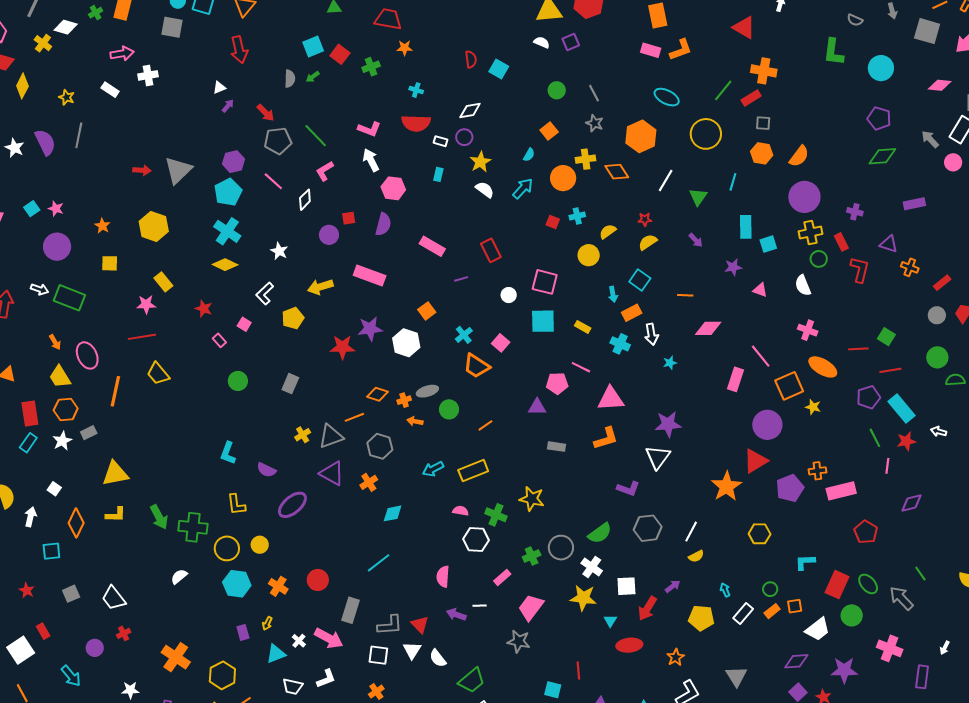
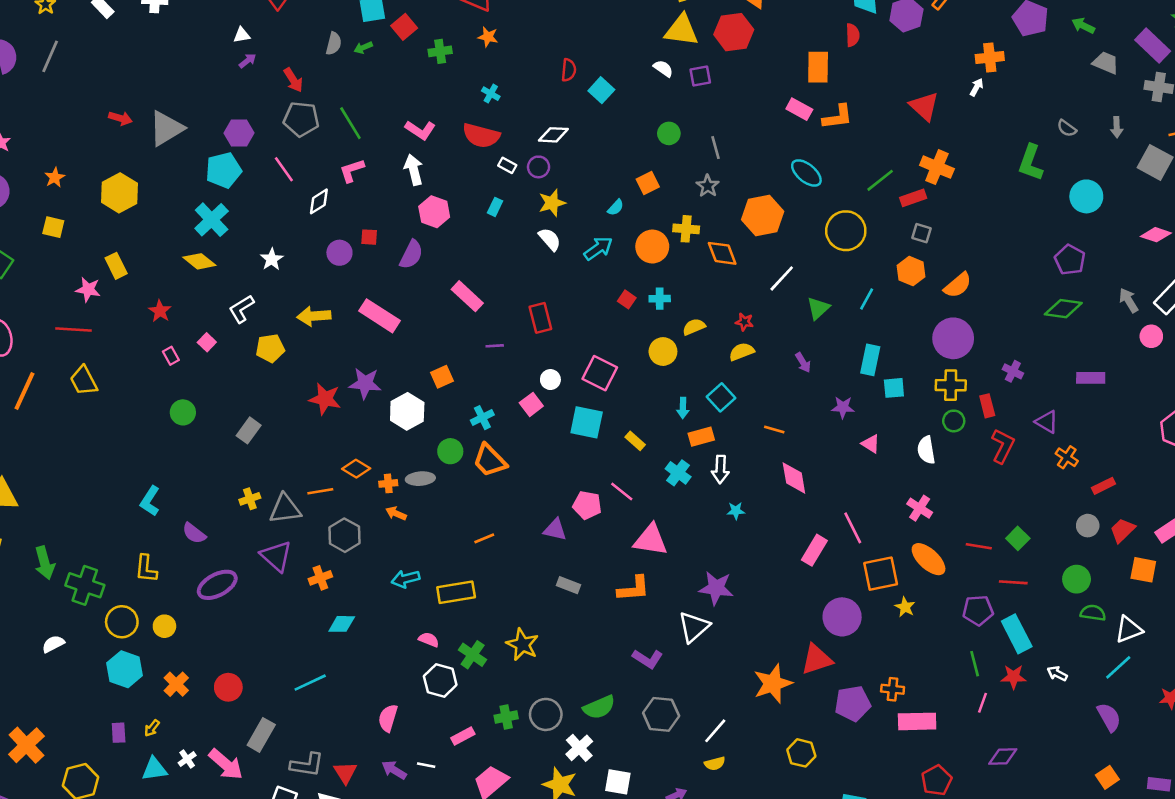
pink diamond: (708, 328) -> (794, 478), turned 68
pink square: (501, 343) -> (531, 404), moved
green circle: (449, 409) -> (450, 451), moved

